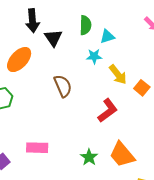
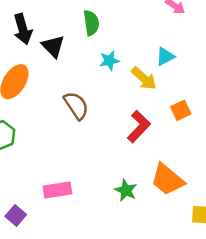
cyan triangle: (107, 36) -> (165, 56), moved
orange square: (142, 88) -> (181, 110), moved, turned 35

